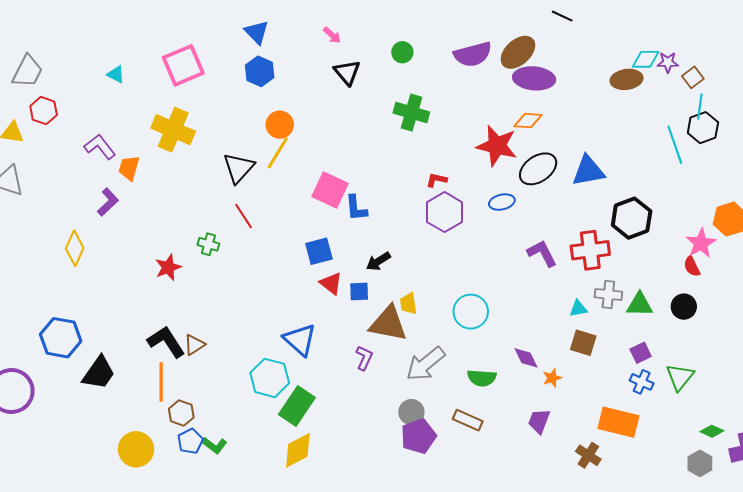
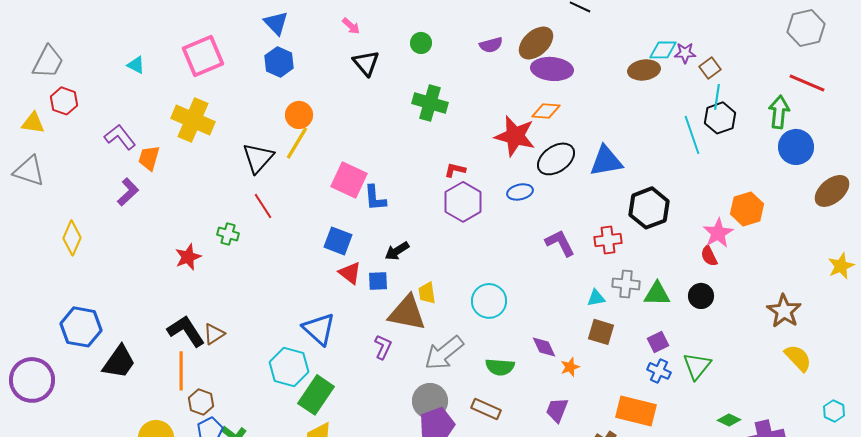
purple semicircle: (473, 54) -> (491, 45), size x0.6
yellow diamond: (75, 248) -> (72, 238), moved
red cross: (590, 250) -> (608, 240), size x0.7
blue square: (319, 251) -> (338, 241), turned 36
gray circle: (411, 412) -> (430, 401), size x1.4

